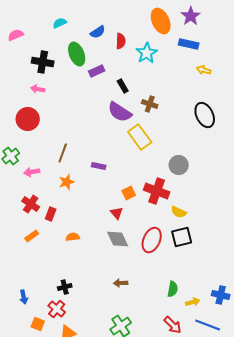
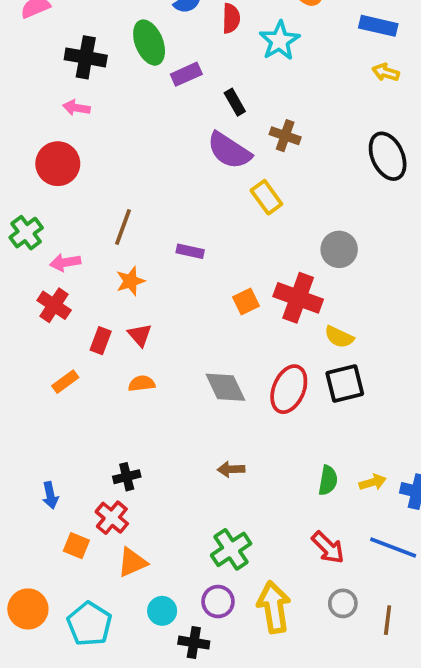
blue rectangle: (189, 44) -> (378, 26), moved
yellow rectangle: (140, 137) -> (266, 197), size x0.7
red cross: (31, 204) -> (54, 305), moved
red triangle: (117, 213) -> (140, 335), moved
yellow arrow: (193, 302) -> (373, 482), moved

